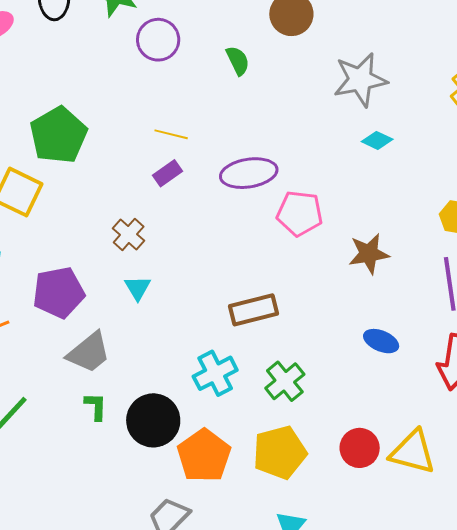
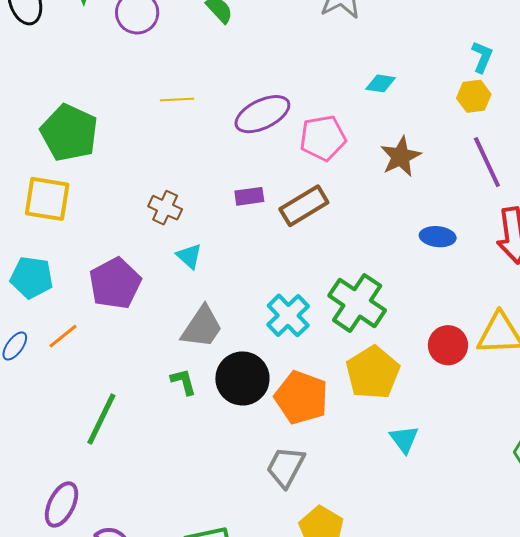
cyan diamond: (377, 140) -> (381, 83), moved
purple rectangle: (168, 173) -> (249, 196), moved, turned 44
brown rectangle: (254, 310) -> (304, 206), moved
gray trapezoid: (89, 352) -> (202, 327), moved
green cross: (285, 381) -> (357, 303), size x1.4

